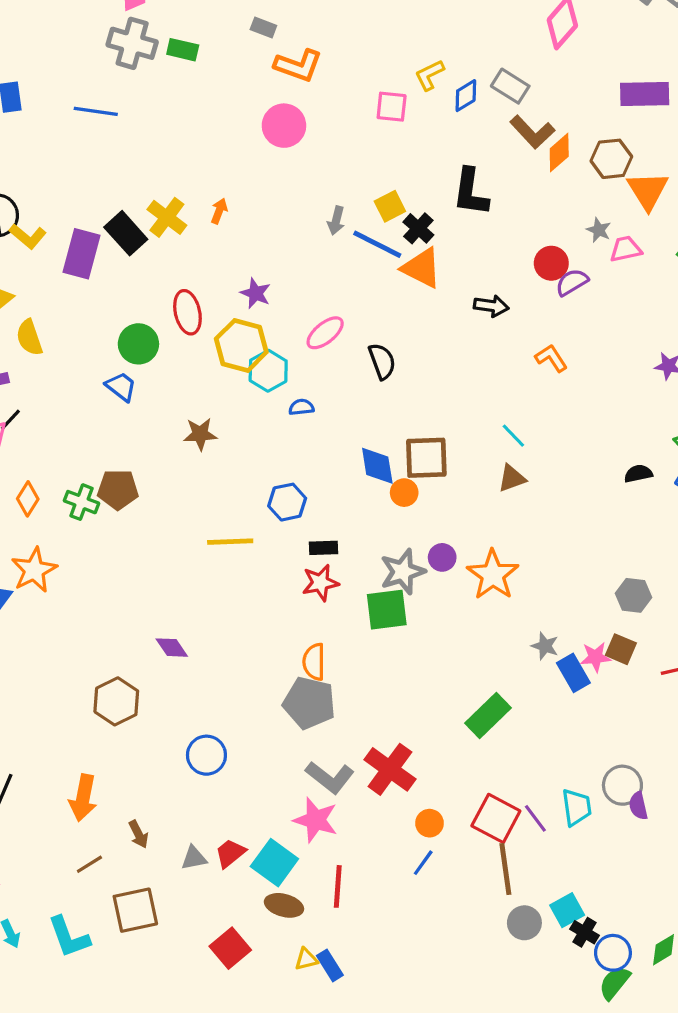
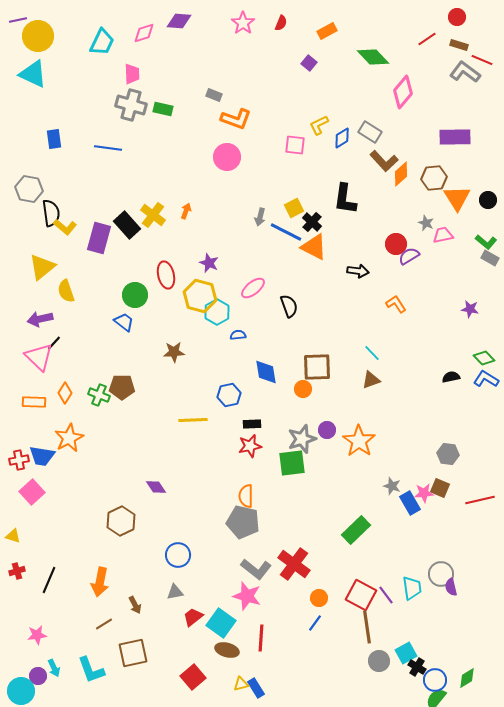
blue diamond: (377, 466) -> (266, 372), moved
gray triangle: (194, 858) -> (175, 592), moved

